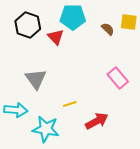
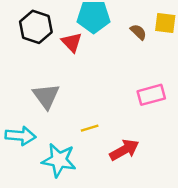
pink rectangle: (118, 78) -> (151, 95), turned -65

